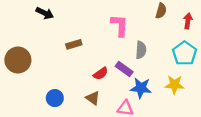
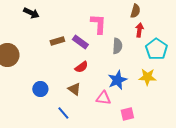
red arrow: (188, 21) -> (139, 30), moved
purple rectangle: (124, 69) -> (80, 42), moved
blue star: (141, 88) -> (117, 80), turned -30

